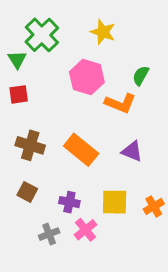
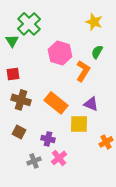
yellow star: (103, 32) -> (94, 22), moved
red square: (19, 94) -> (13, 74), moved
orange L-shape: (120, 103) -> (83, 71), turned -80
yellow square: (115, 202) -> (79, 124), moved

